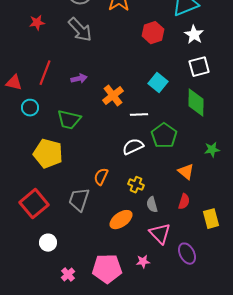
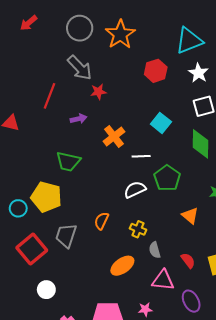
red star: (37, 23) -> (98, 92), moved
red line: (45, 73) -> (49, 96), moved
cyan circle: (30, 108) -> (18, 208), moved
gray trapezoid: (79, 200) -> (66, 235), moved
red semicircle: (184, 202) -> (188, 260), moved, turned -56
pink triangle: (160, 234) -> (163, 280), turned -40

